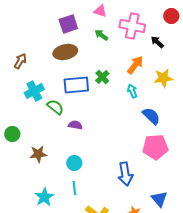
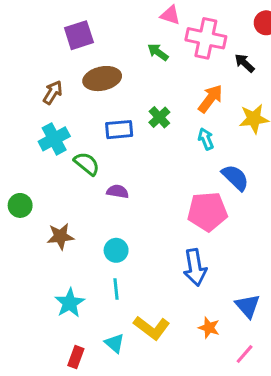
pink triangle: (100, 11) -> (170, 15), moved
purple square: (68, 24) -> (79, 35), moved
brown arrow: (20, 61) -> (53, 92), moved
blue rectangle: (76, 85) -> (119, 130), size x0.7
pink pentagon: (155, 147) -> (207, 212), moved

